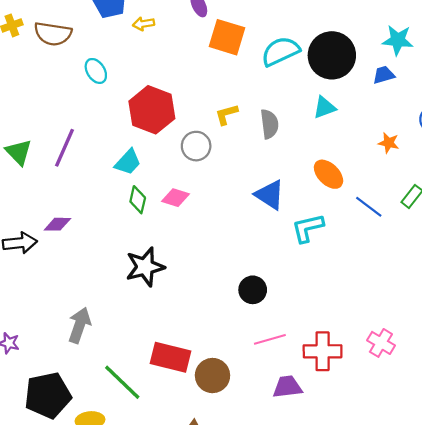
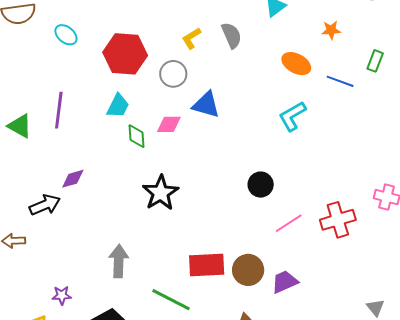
orange star: (389, 143) -> (331, 30), moved
blue triangle: (270, 195) -> (206, 105), moved
purple trapezoid: (287, 387) -> (285, 282), moved

